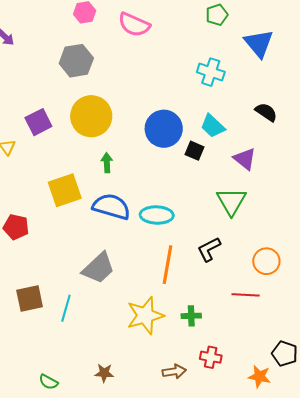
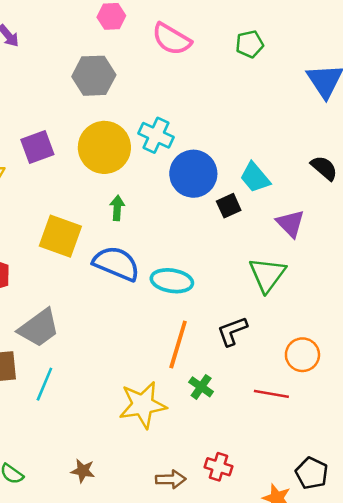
green pentagon: (217, 15) -> (250, 44), moved
cyan cross: (211, 72) -> (156, 135), moved
black square: (194, 151) -> (229, 206), turned 36
yellow square: (65, 190) -> (60, 236), turned 32
gray trapezoid: (99, 268) -> (39, 328), moved
green cross: (191, 316) -> (201, 387), moved, turned 30

